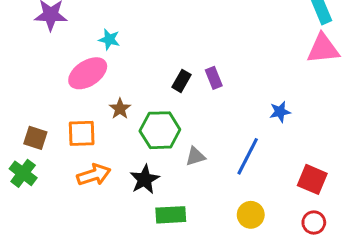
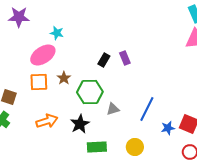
blue star: (280, 112) -> (168, 128), moved
orange square: (82, 133) -> (39, 82), moved
yellow circle: (251, 215) -> (135, 147), moved

